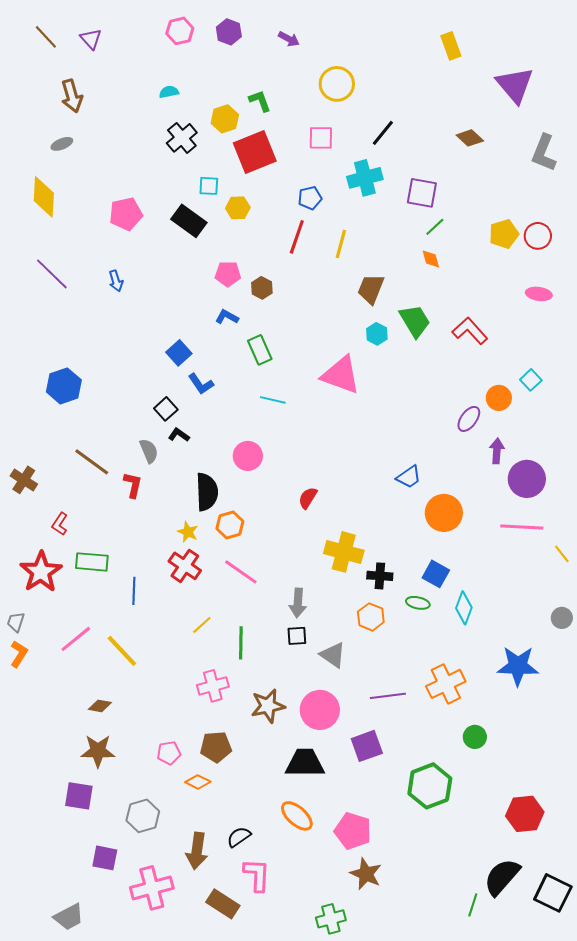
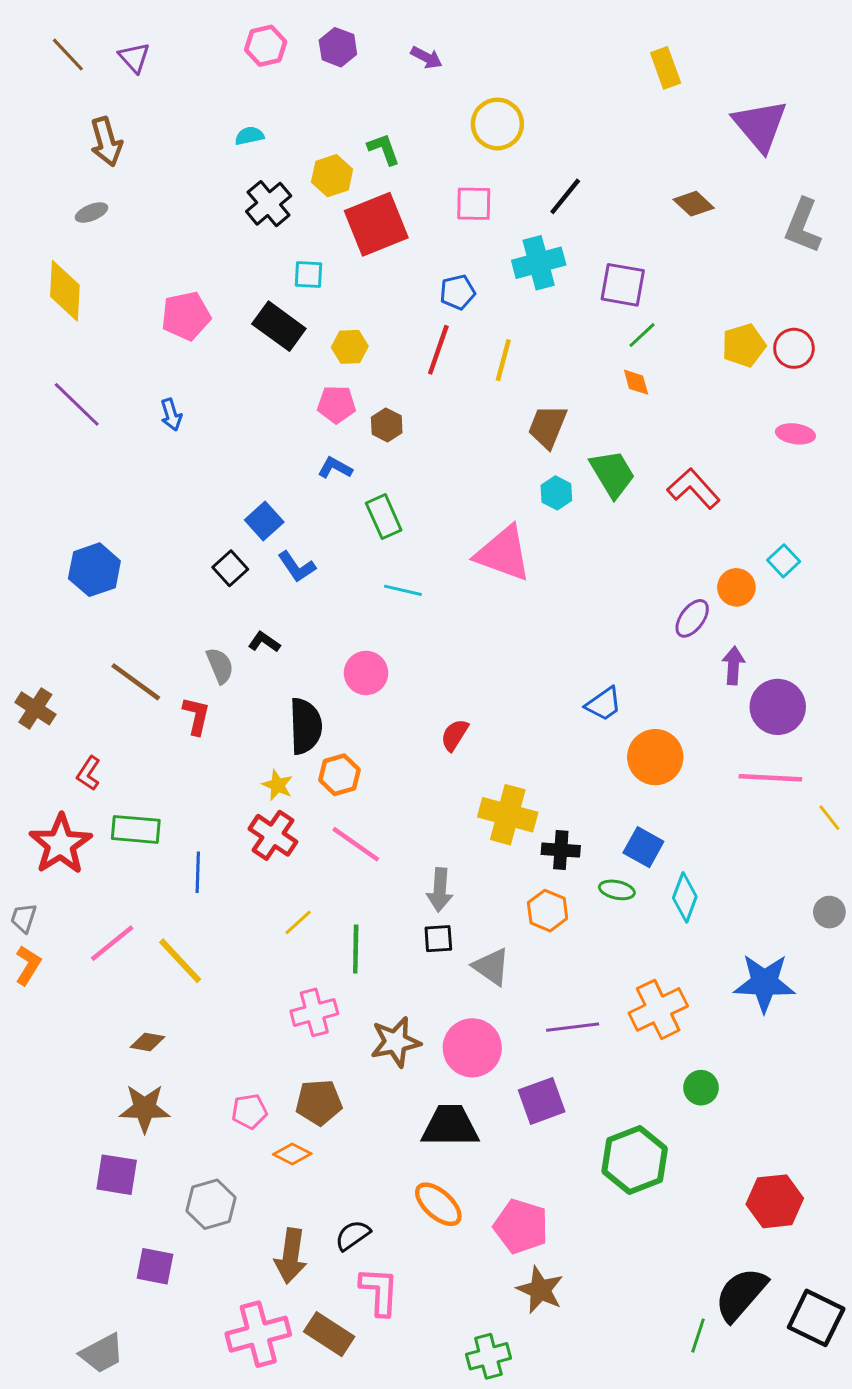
yellow hexagon: (238, 208) -> (350, 347), moved
black square: (166, 409) -> (230, 568), moved
pink cross: (152, 888) -> (258, 1334), moved

